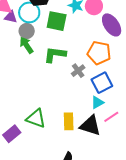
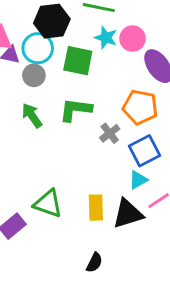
green arrow: (26, 45) -> (32, 116), moved
black triangle: (90, 126) -> (128, 214), turned -35

